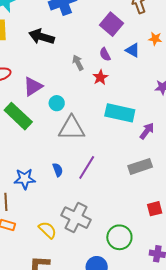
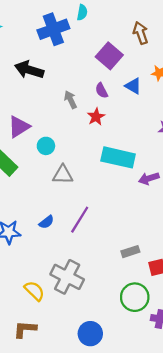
gray triangle: (72, 128) -> (63, 175), size x0.7
purple arrow: (147, 131) -> (149, 178), turned -144
gray rectangle: (140, 166) -> (130, 252), moved, size x0.7
blue semicircle: (58, 170) -> (46, 222), turned 72
green circle: (119, 237) -> (135, 297), moved

